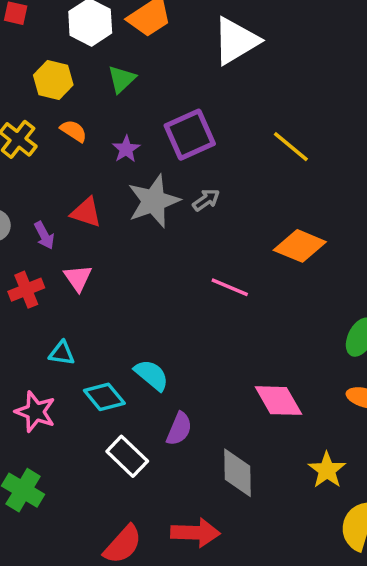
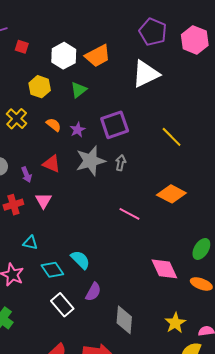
orange semicircle: (74, 131) -> (54, 125), moved
gray arrow: (206, 200) -> (121, 163), turned -49
pink diamond: (278, 401) -> (164, 269), moved

